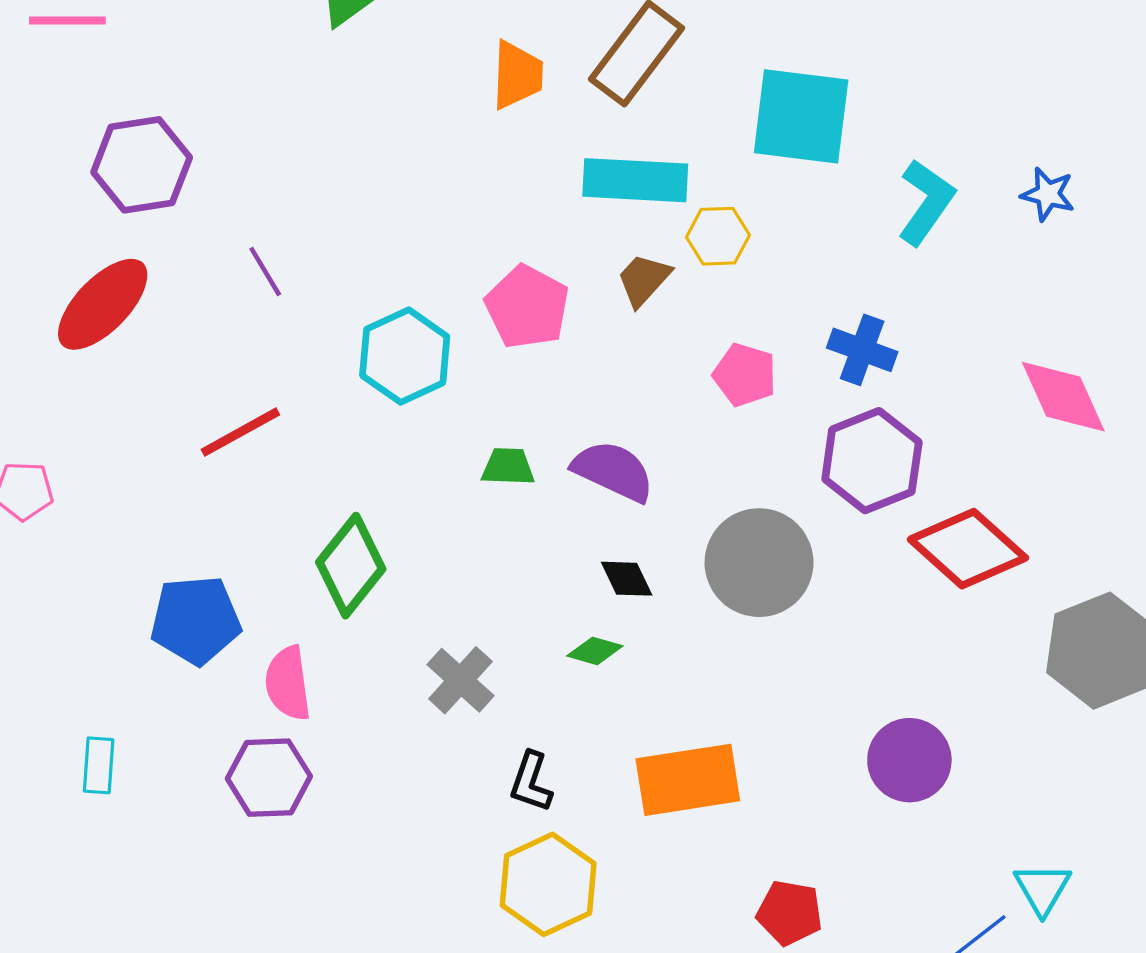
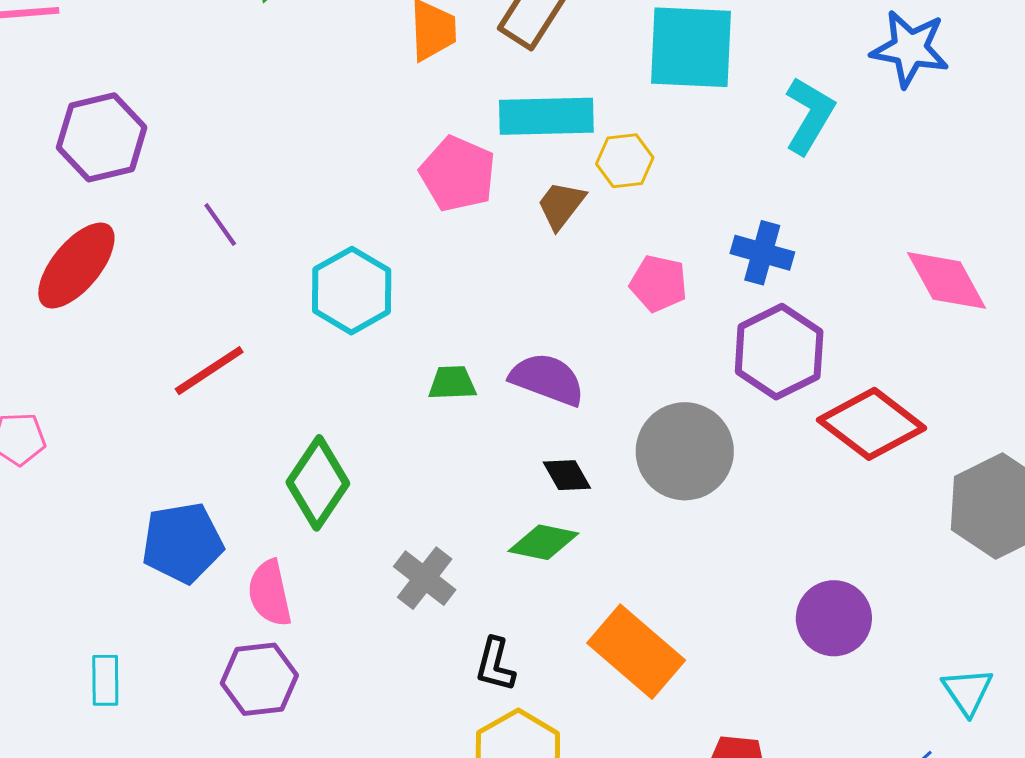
blue star: (1048, 194) -> (910, 49), moved, size x1.6
pink pentagon: (527, 307) -> (458, 174), moved
green diamond: (595, 651) -> (543, 542), size x1.4
orange rectangle: (688, 780) -> (636, 652), turned 54
cyan triangle: (1042, 889) -> (967, 691), moved

